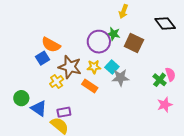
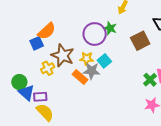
brown square: (134, 43) -> (140, 41), moved, turned 30
orange semicircle: (51, 45) -> (47, 31), turned -78
gray star: (120, 78) -> (92, 71), moved
green circle: (21, 98) -> (19, 82), moved
purple rectangle: (64, 112) -> (40, 97), moved

